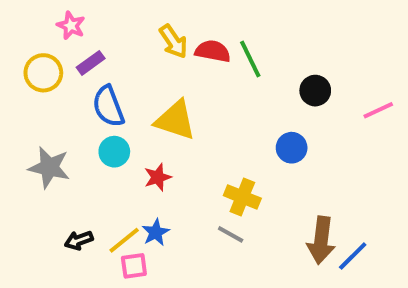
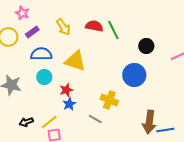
yellow arrow: (173, 41) -> (63, 27), moved
blue semicircle: (108, 106) -> (41, 54), turned 110
blue circle: (292, 148) -> (134, 75), size x1.5
blue star: (156, 232) -> (69, 104), moved
gray line: (231, 234) -> (95, 119), moved
blue line: (353, 256) -> (165, 130), turned 36

